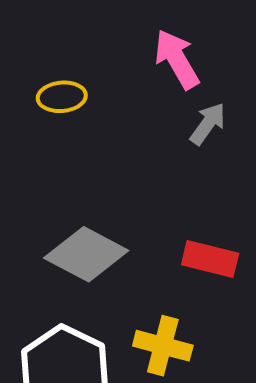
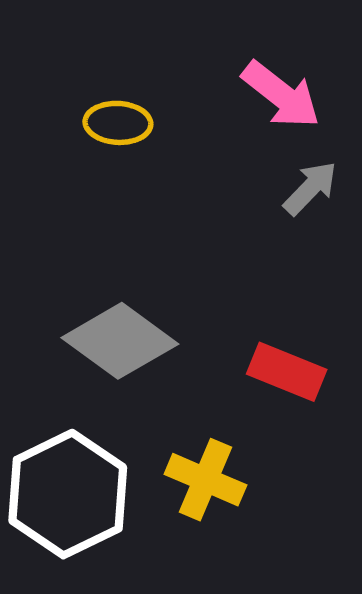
pink arrow: (177, 59) -> (281, 95), turned 150

